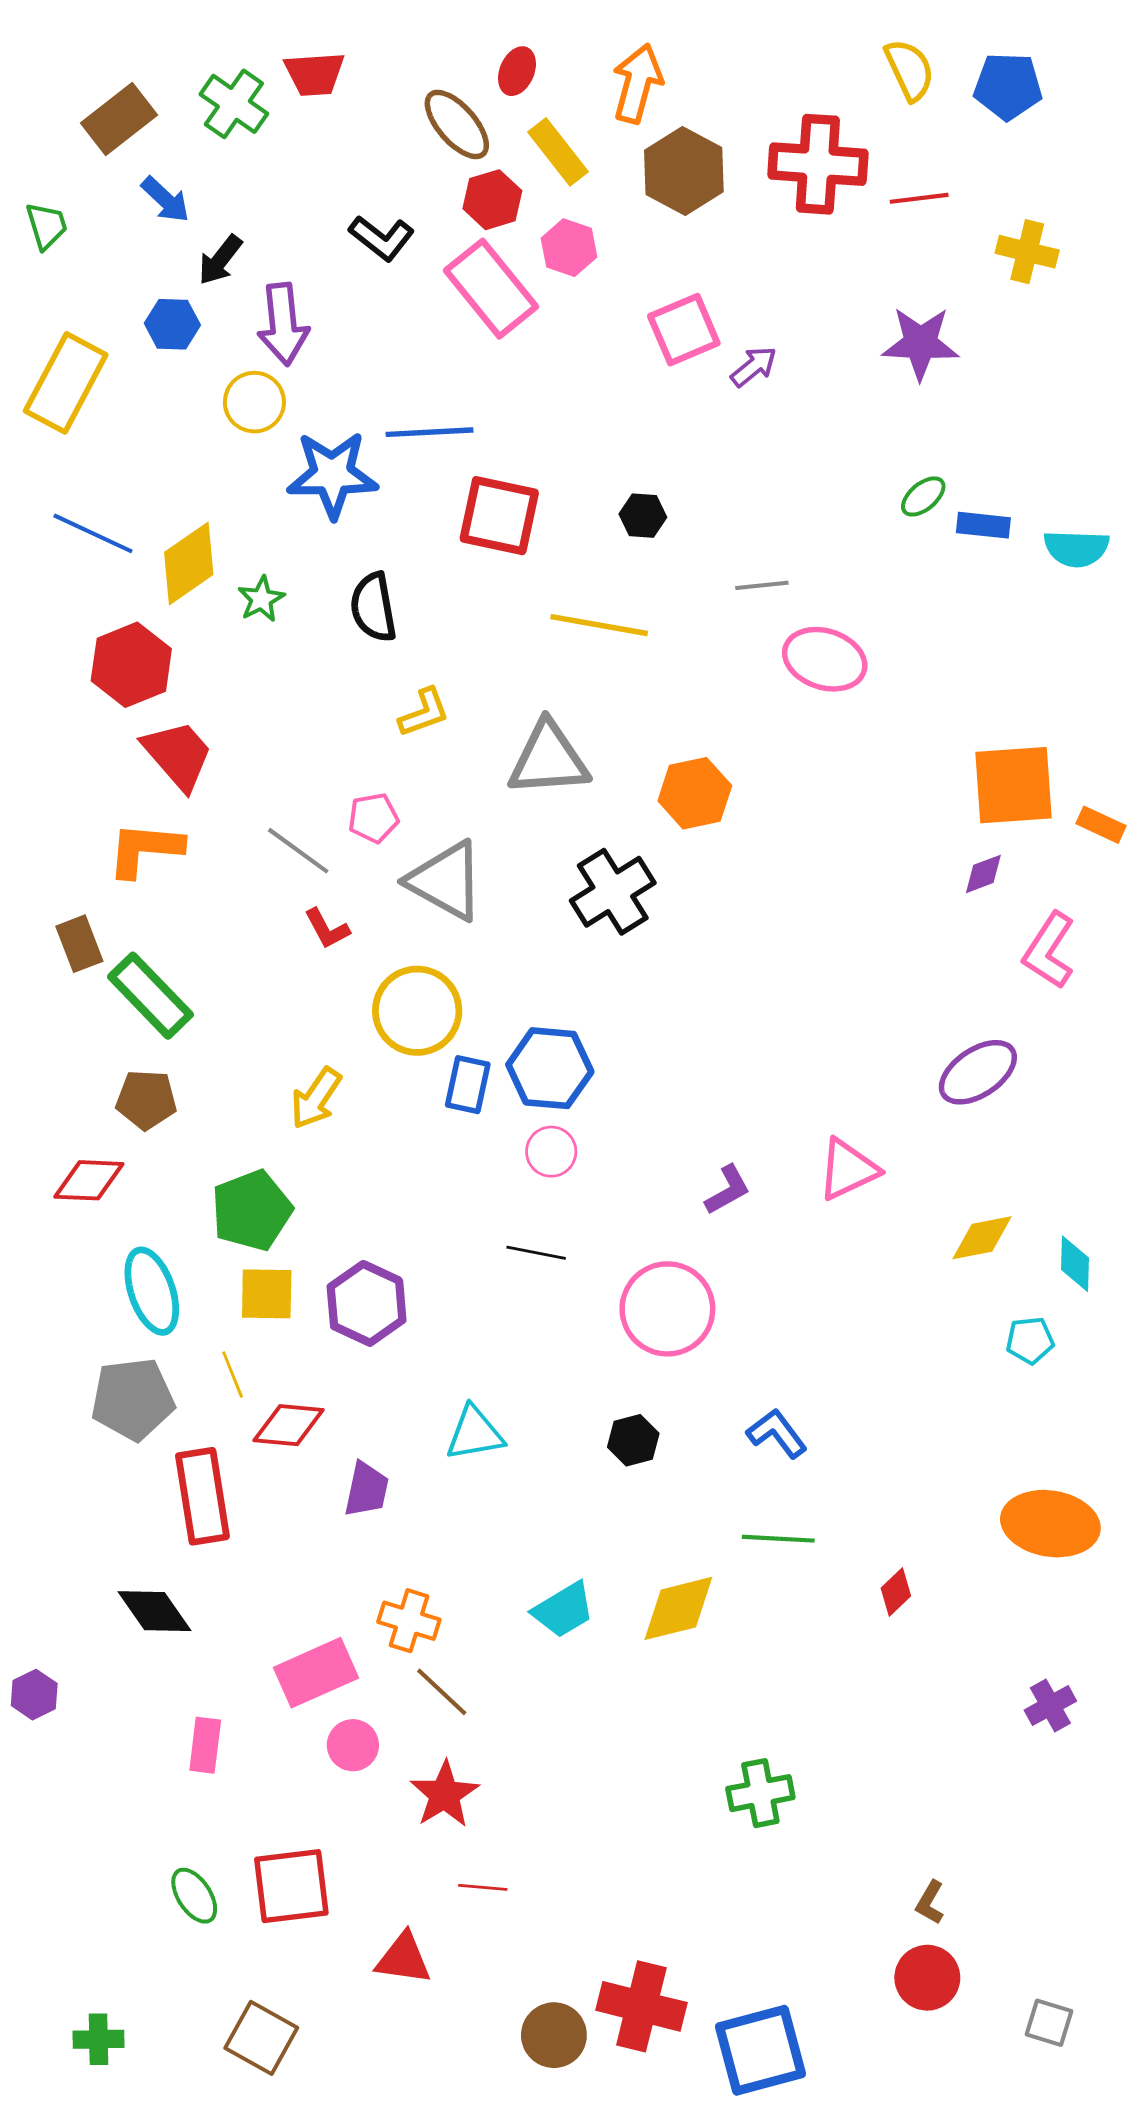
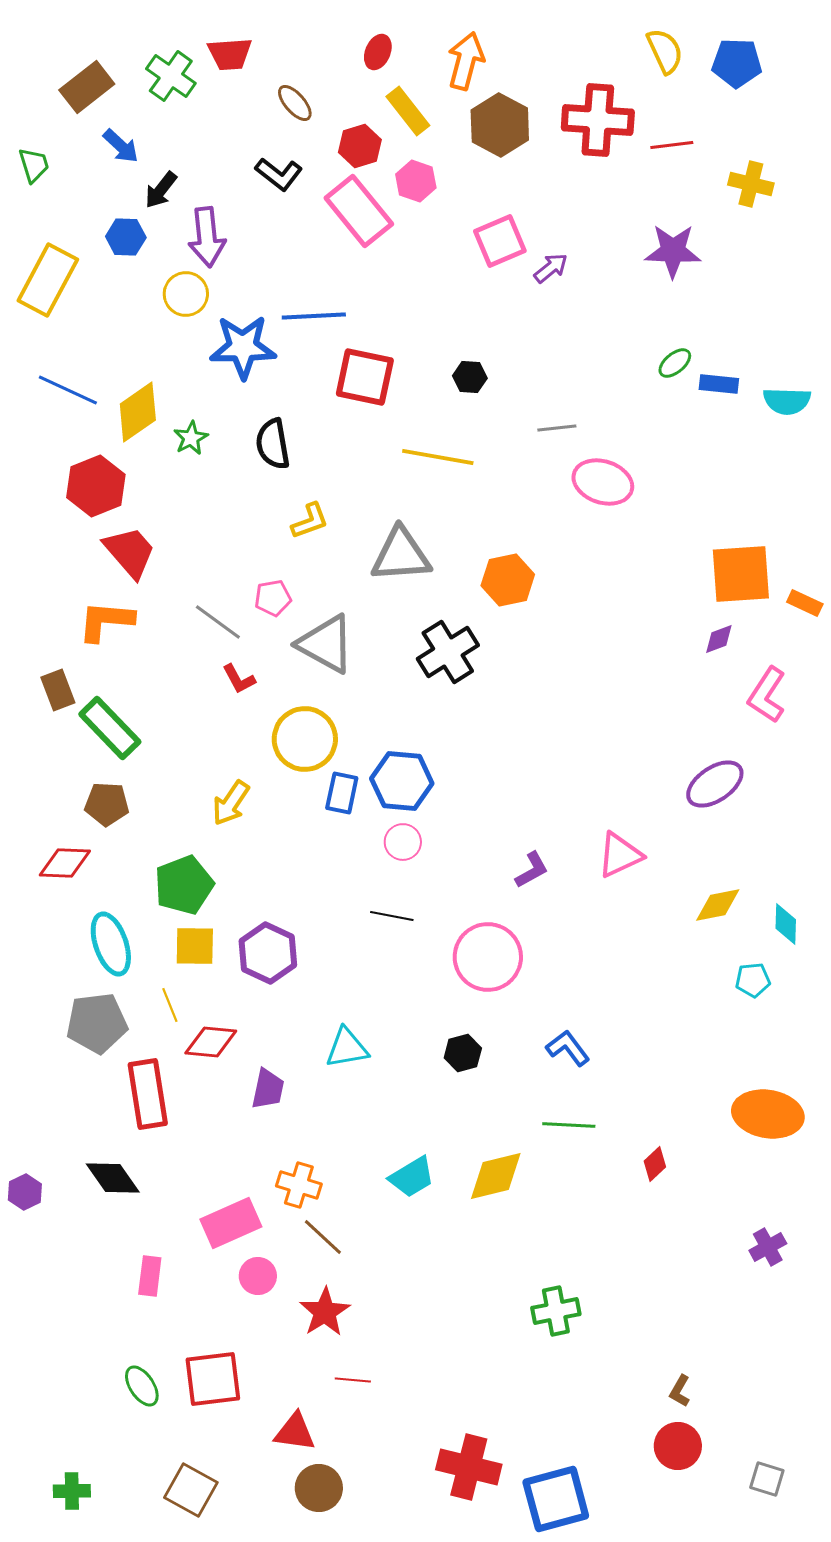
brown ellipse: (457, 124) -> (295, 103), moved, size x0.7
purple hexagon: (34, 1695) -> (25, 1192), moved
brown circle: (554, 2035) -> (319, 1488), moved

